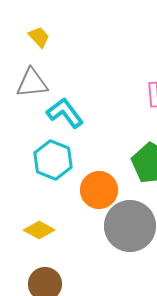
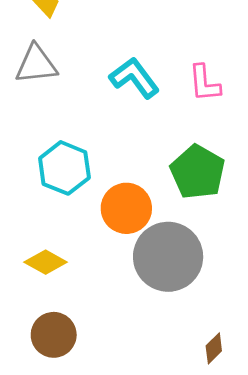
cyan L-shape: (65, 113) -> (134, 78), moved

